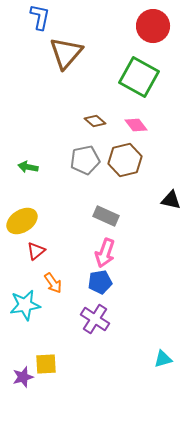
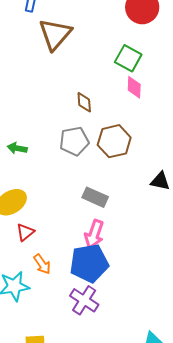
green square: (139, 77) -> (128, 58), size x0.7
brown diamond: (95, 121) -> (84, 102), turned 45
pink diamond: (136, 125) -> (134, 87), moved, turned 40
blue pentagon: (100, 282) -> (89, 263), size x1.6

